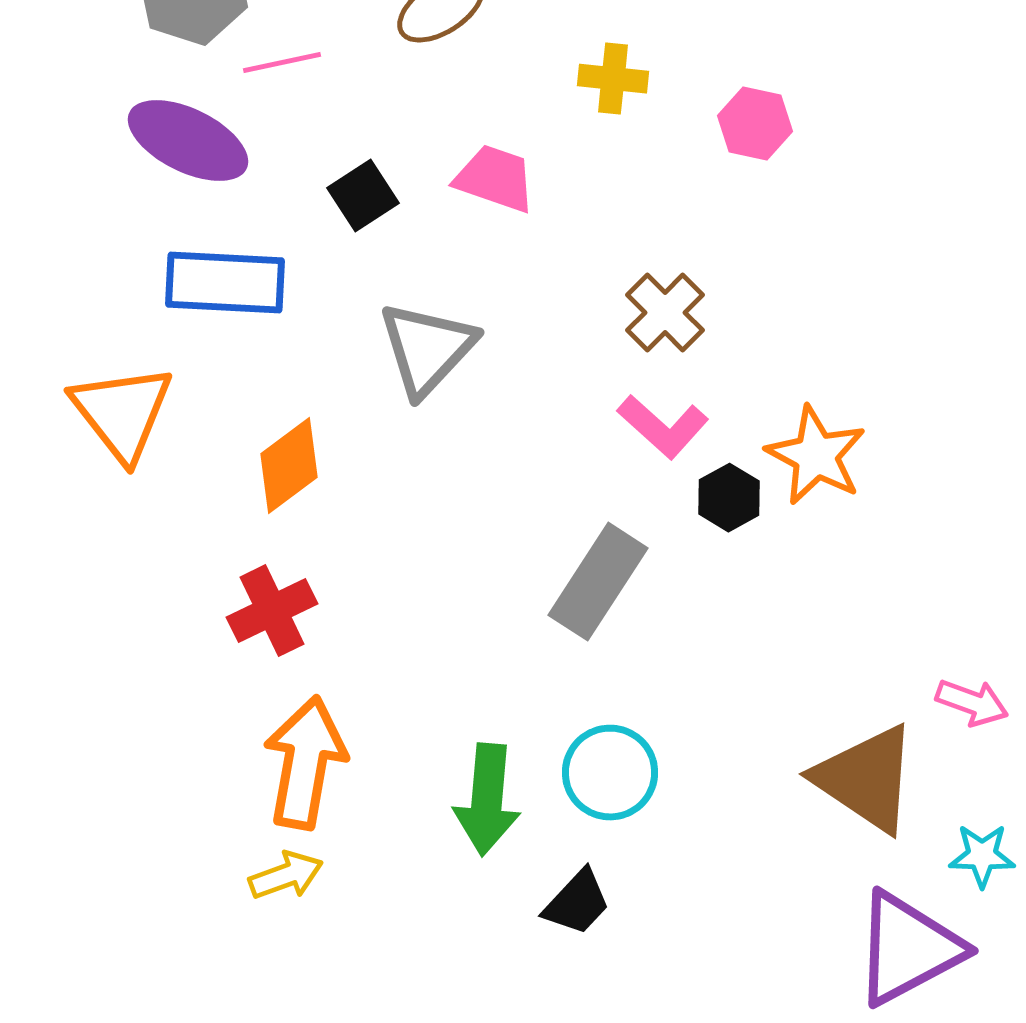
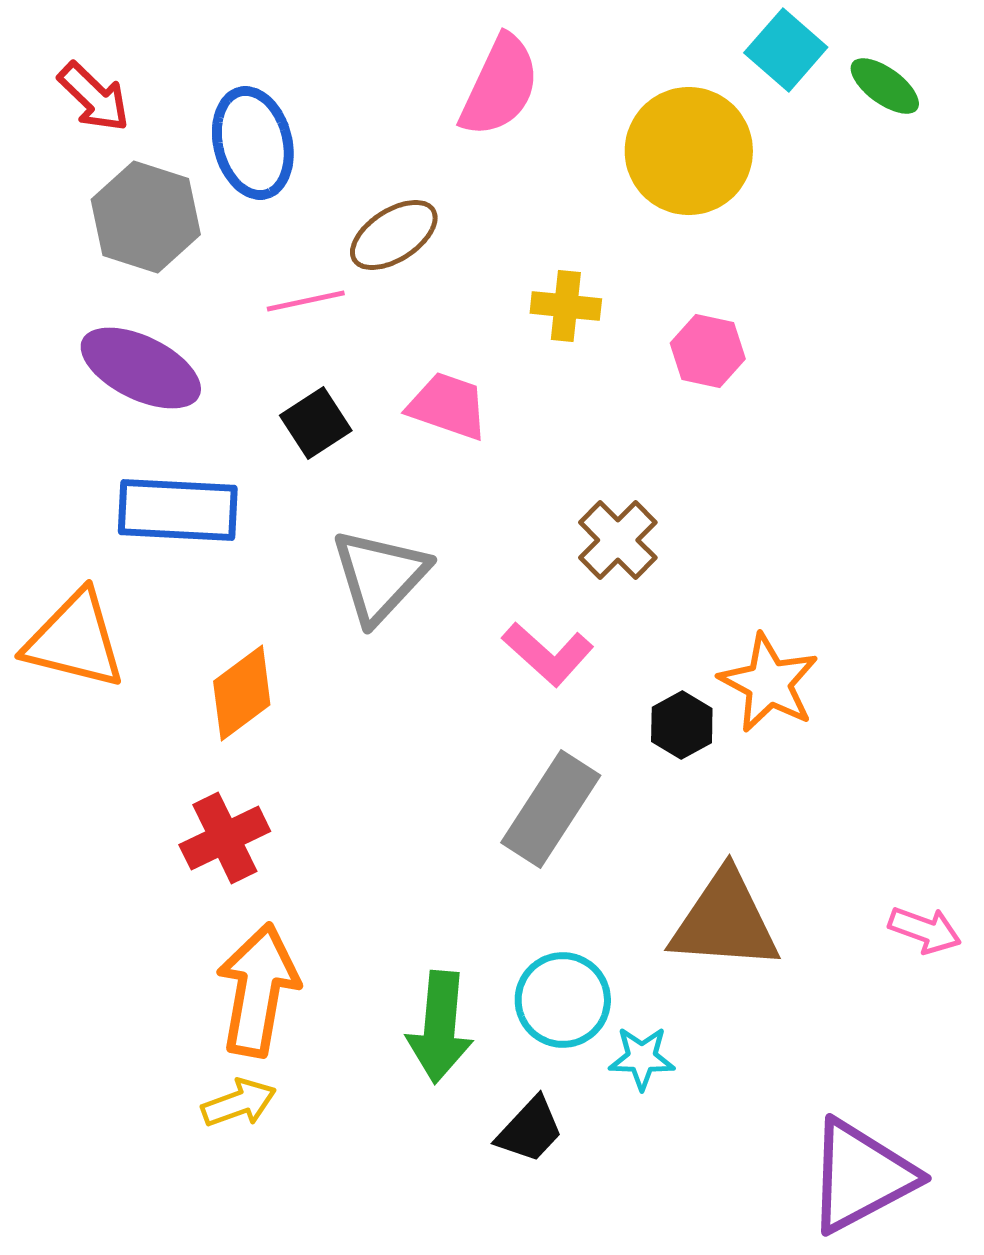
pink line: (282, 63) -> (306, 301), moved
orange triangle: (122, 413) -> (75, 640), turned -38
pink L-shape: (663, 427) -> (548, 654), moved
brown triangle: (866, 779) -> (725, 921), moved, turned -30
cyan star: (982, 856) -> (642, 1058), moved

